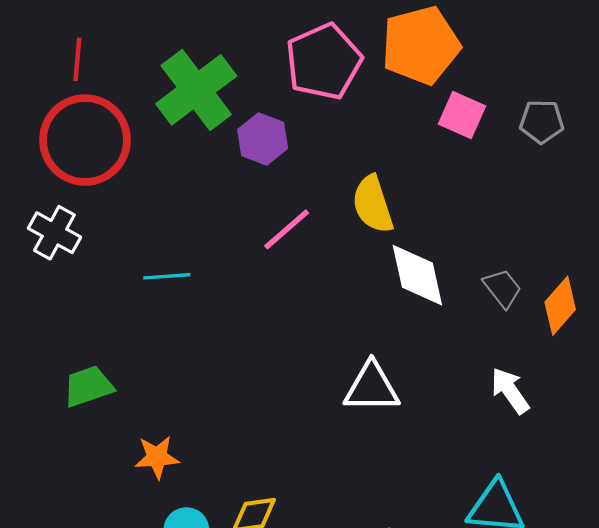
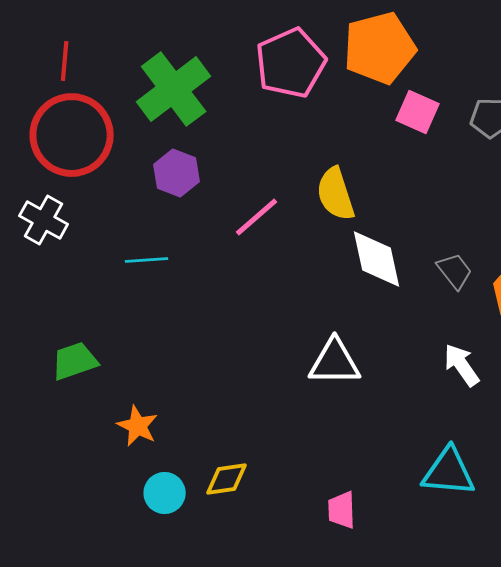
purple hexagon: (263, 139) -> (177, 173), moved
orange star: (157, 457) -> (138, 426), turned 30

